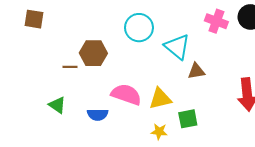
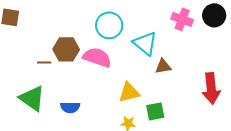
pink semicircle: (126, 94) -> (97, 57), moved
green triangle: (57, 105) -> (32, 98), size x1.6

